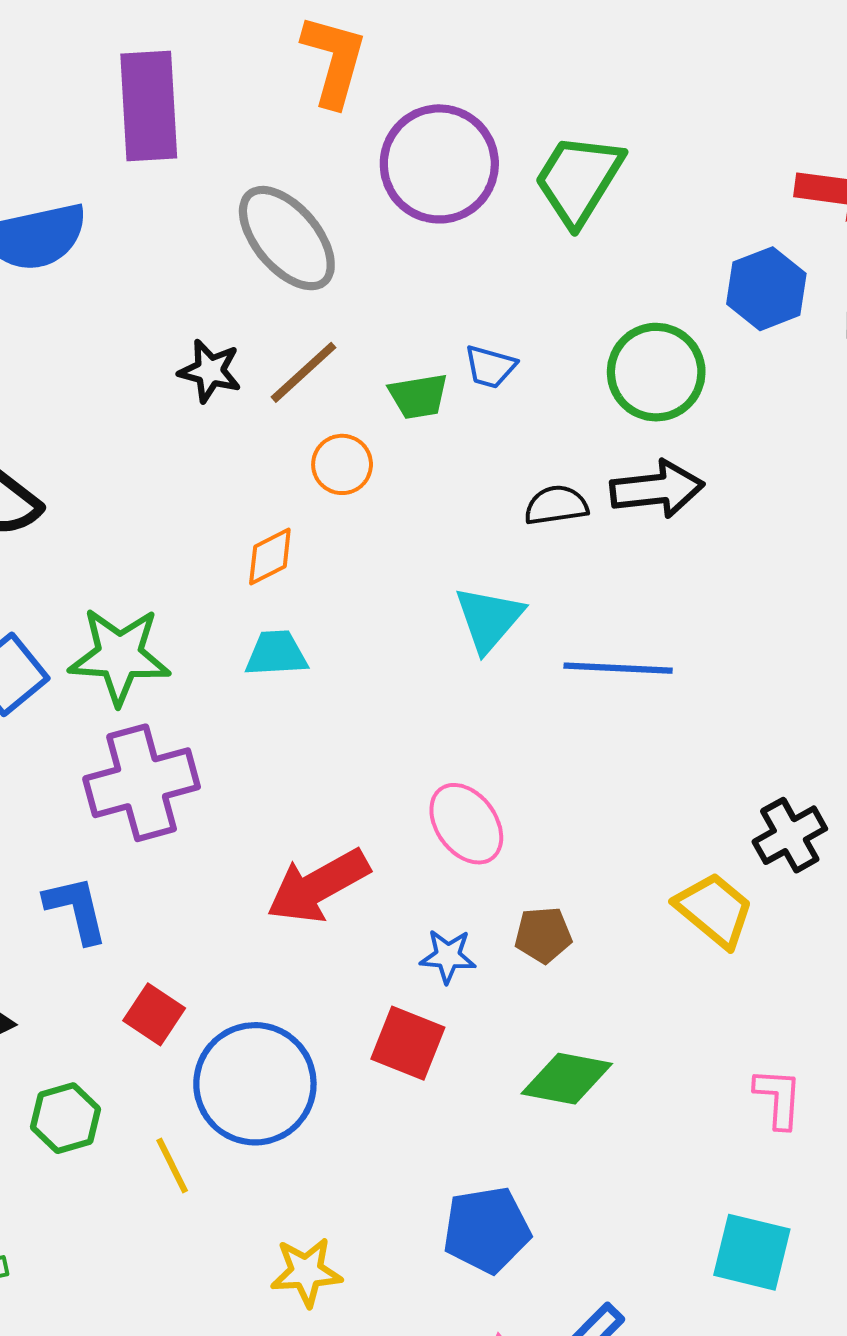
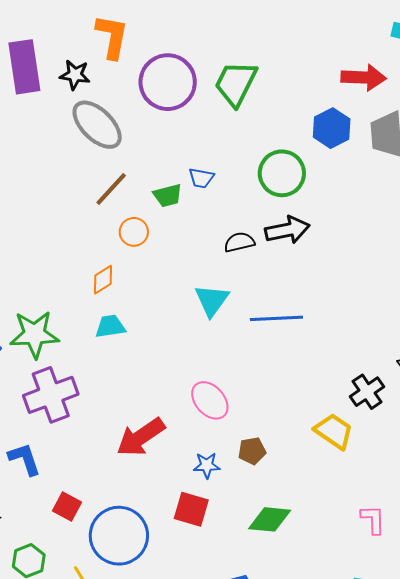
black star: (210, 371) -> (75, 75), moved

